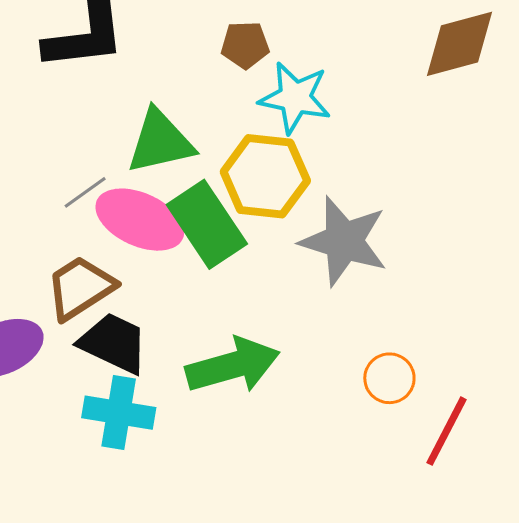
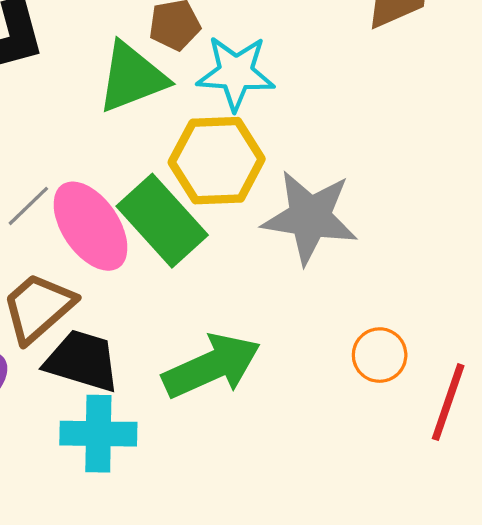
green triangle: (160, 142) -> (132, 77), moved
pink ellipse: (140, 220) -> (91, 226), turned 40

